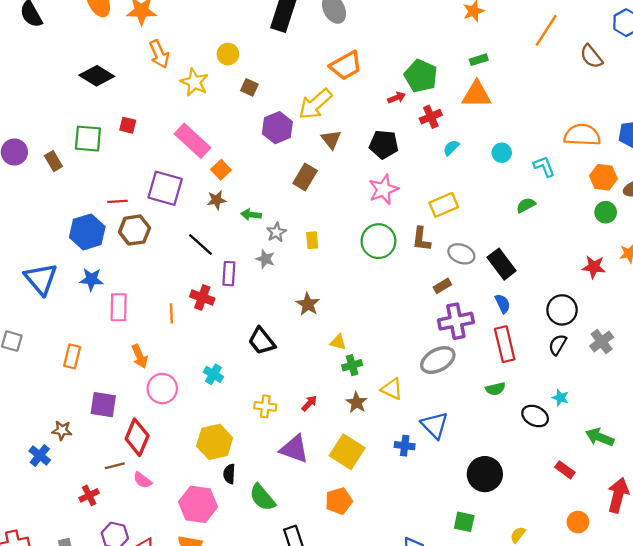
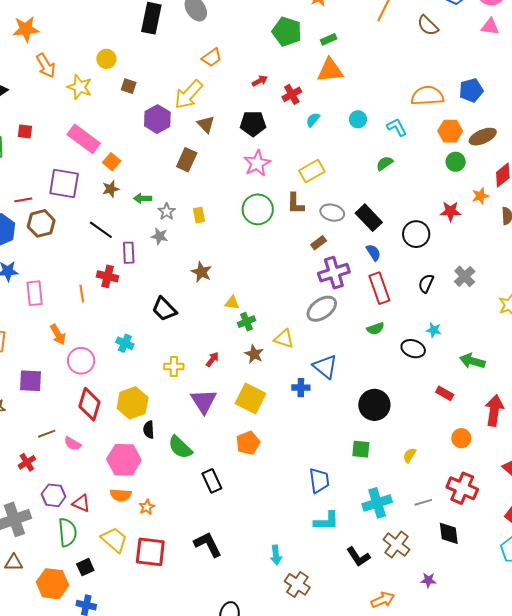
orange trapezoid: (346, 66) -> (212, 58), size x0.7
green pentagon: (421, 76) -> (287, 32), moved
black circle: (562, 310) -> (416, 234), moved
red diamond: (137, 437) -> (90, 404), moved
purple triangle: (294, 449) -> (204, 401), turned 44

